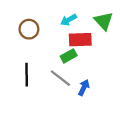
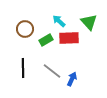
cyan arrow: (69, 20) -> (59, 21), turned 72
green rectangle: (69, 56) -> (46, 40), moved

